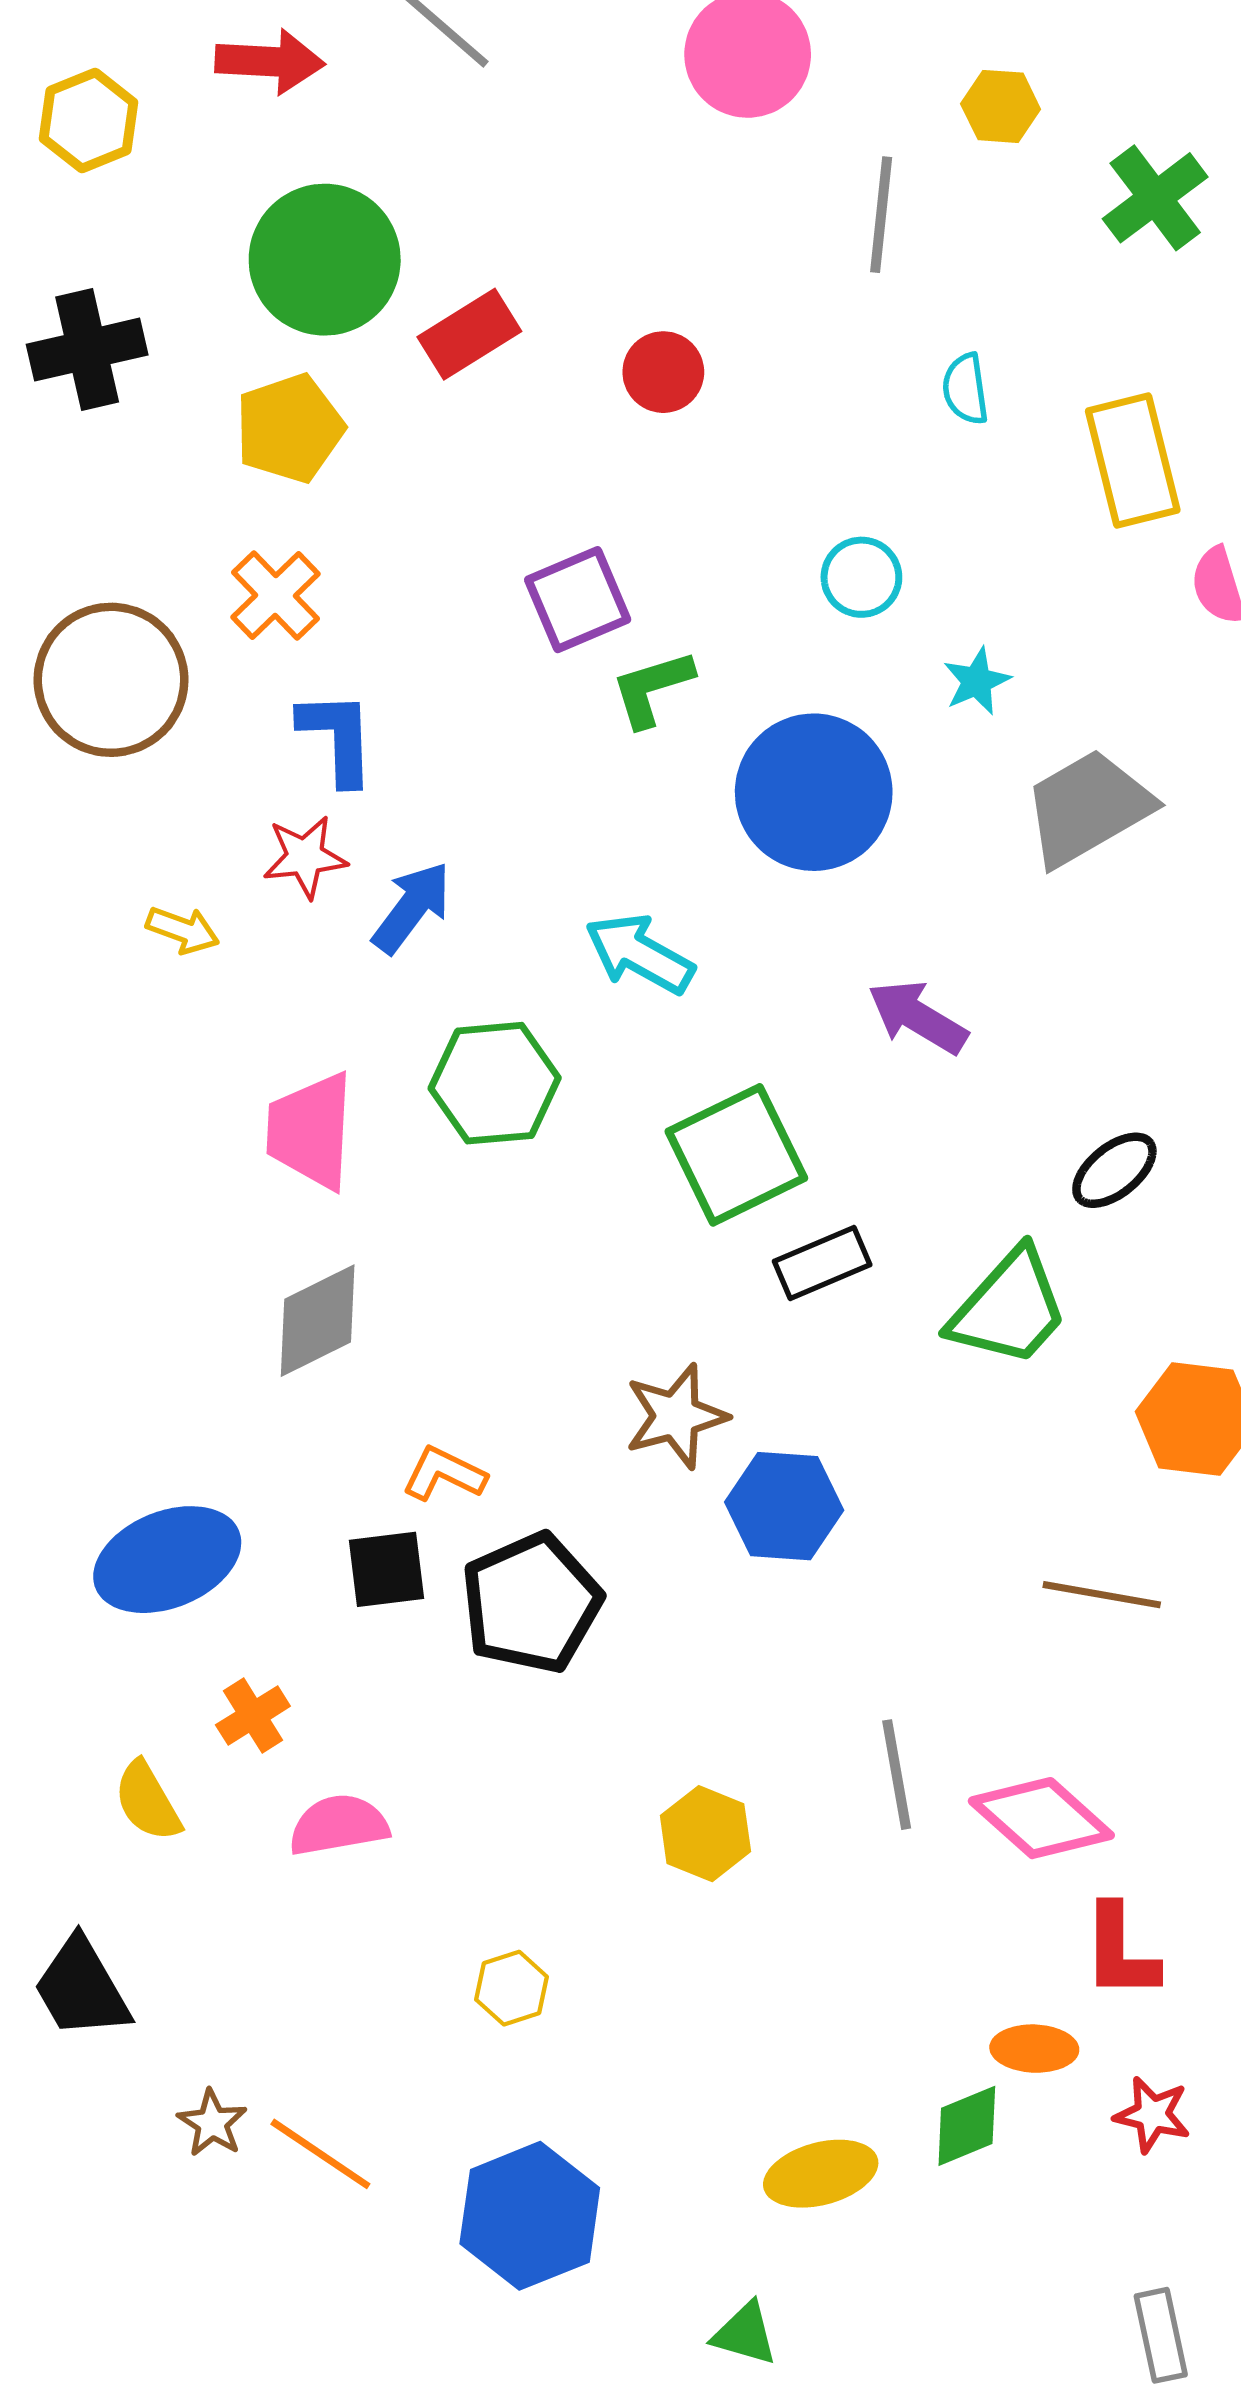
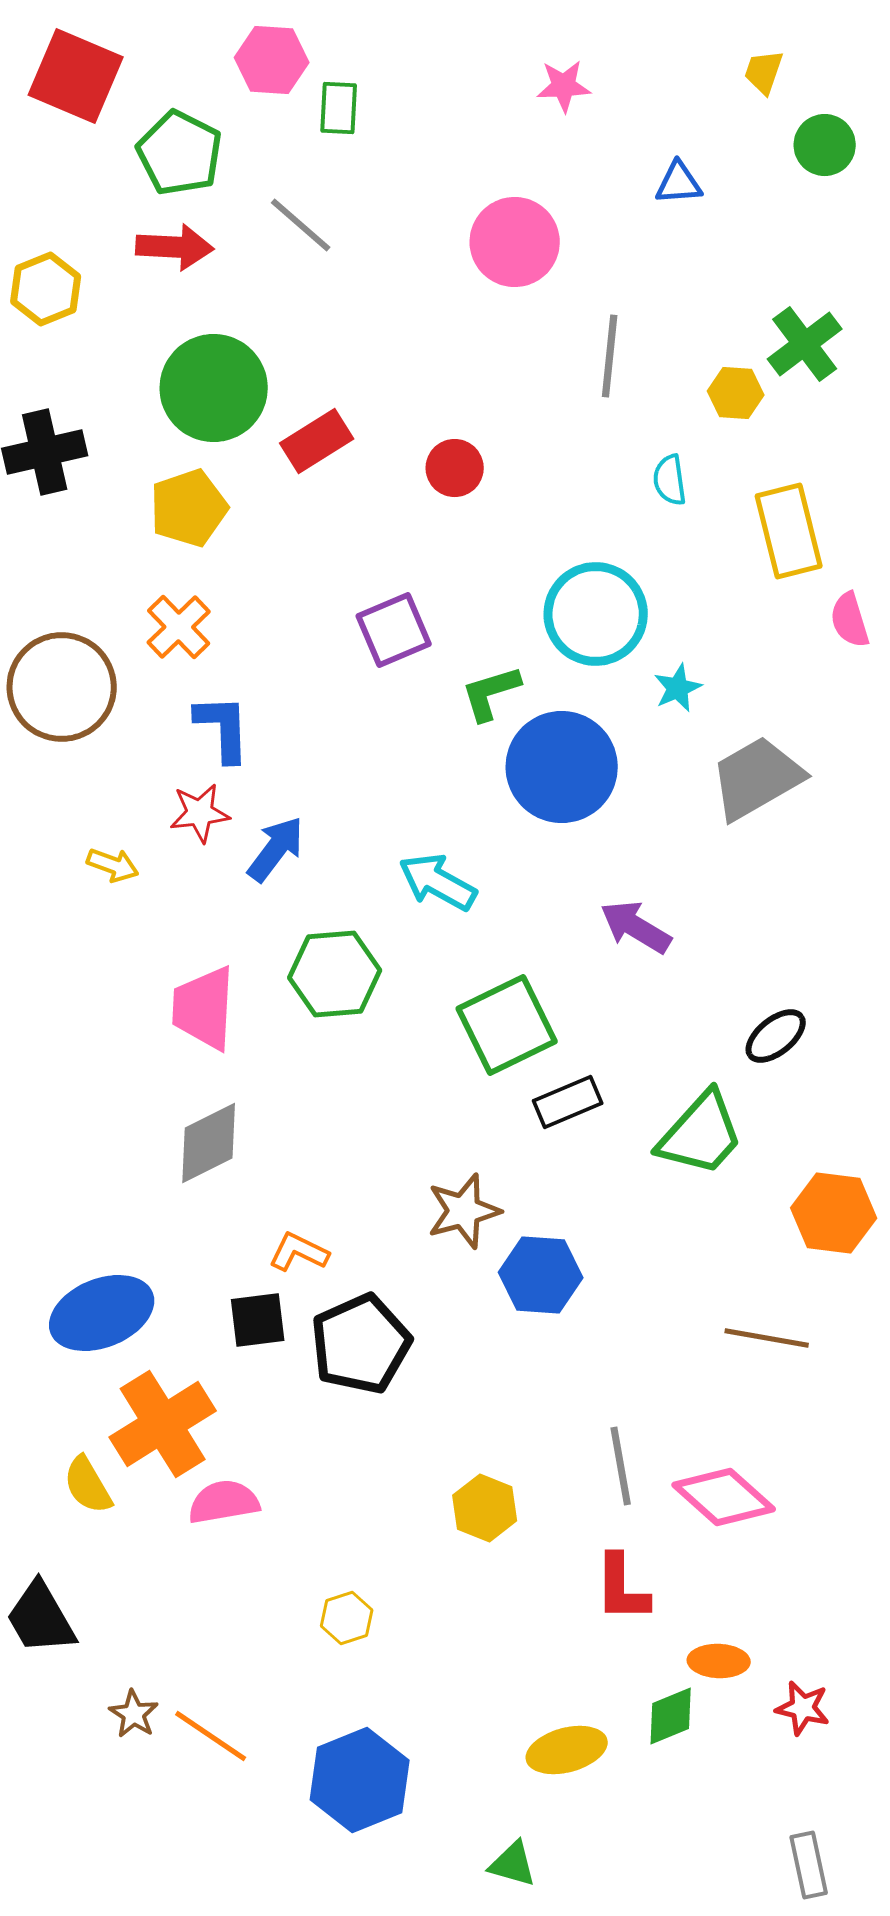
yellow hexagon: (1001, 106) -> (736, 393), moved
cyan circle: (861, 577) -> (596, 614), size x1.8
green L-shape: (652, 688) -> (491, 693), moved
orange cross: (253, 1716) -> (163, 1424), size x2.0
red L-shape: (1120, 1952) -> (622, 1588), moved

